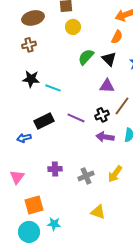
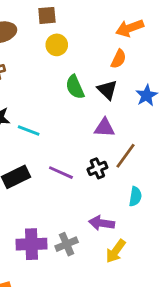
green semicircle: (86, 57) -> (75, 87), turned -66
purple arrow: (105, 137) -> (102, 223), moved
purple cross: (55, 169) -> (31, 244), size x1.5
gray cross: (86, 176) -> (67, 244), moved

